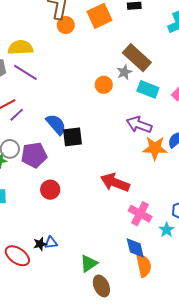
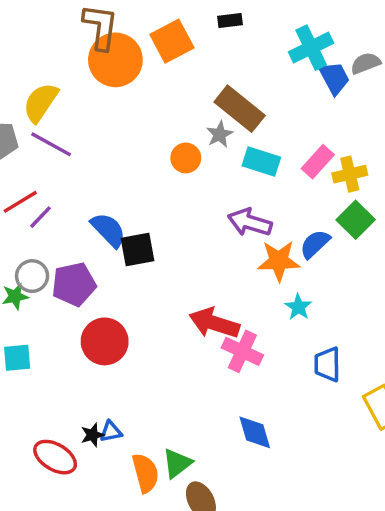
orange circle: (66, 25) -> (115, 60), size x1.8
yellow semicircle: (20, 48) -> (41, 102), turned -50
red circle: (50, 190) -> (105, 341), size x1.4
pink cross: (140, 214) -> (242, 351), moved
cyan star: (167, 230) -> (298, 307), moved
orange semicircle: (144, 266) -> (145, 473), moved

